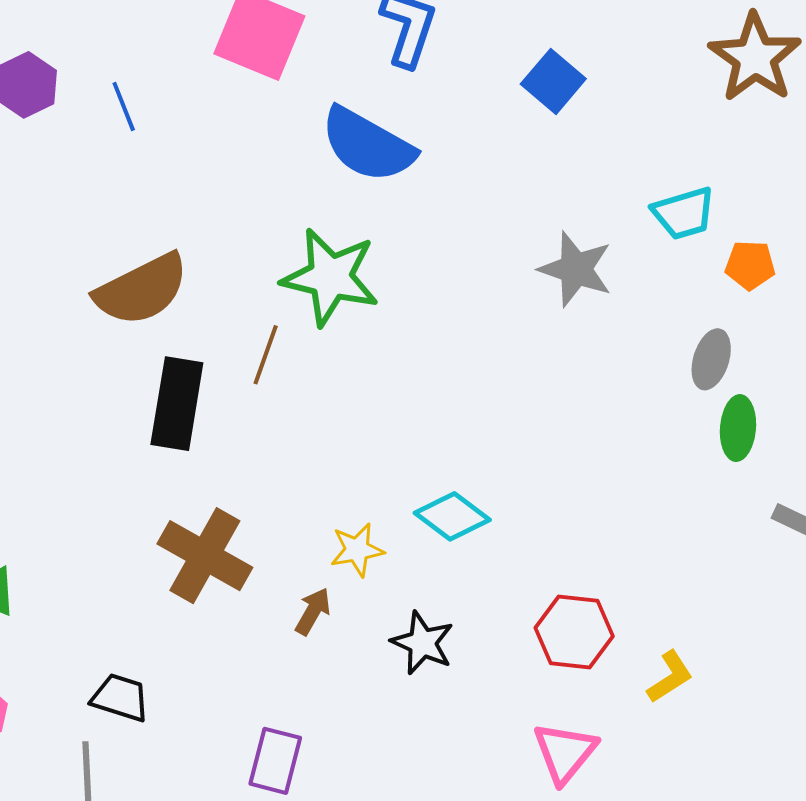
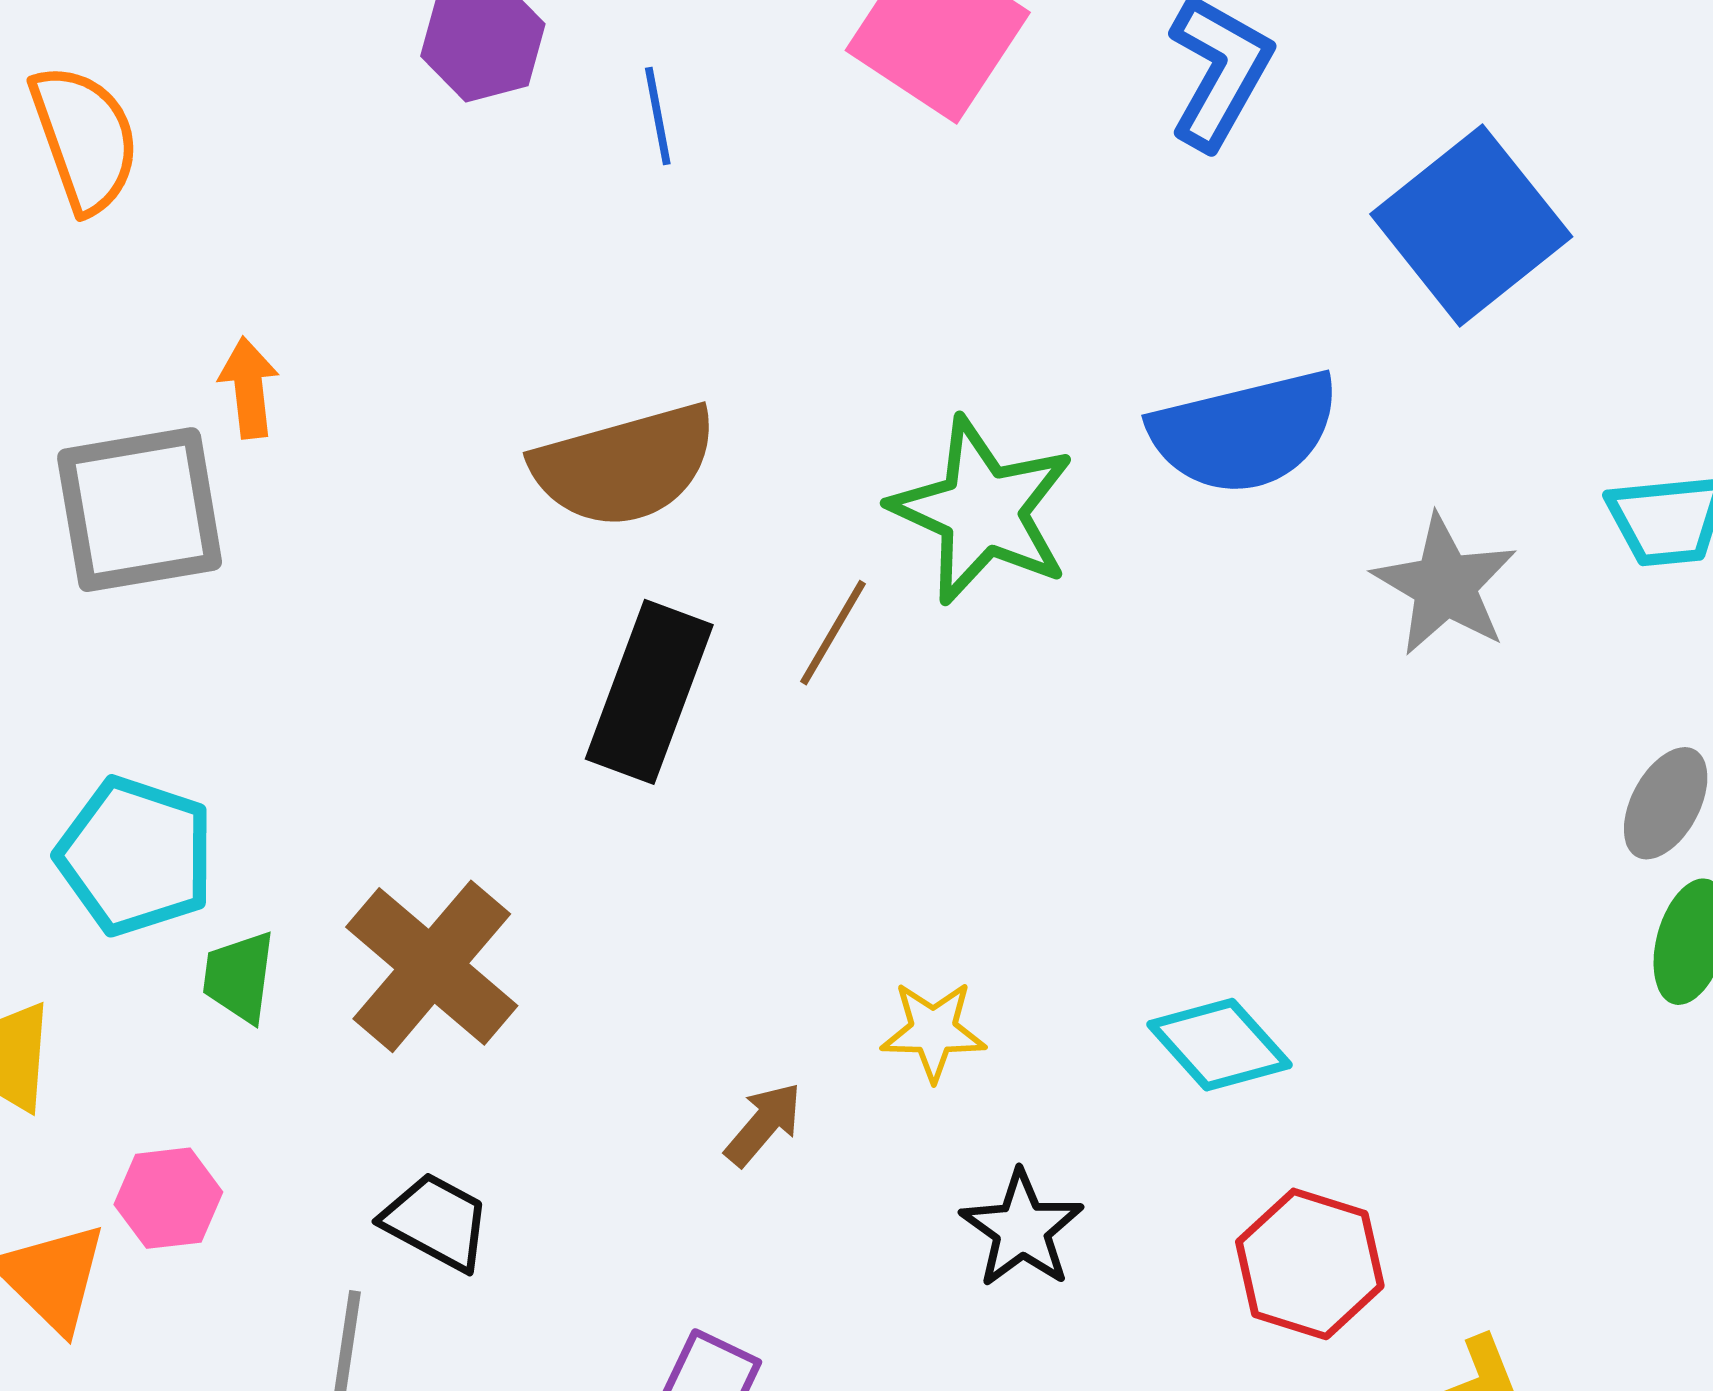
blue square: (553, 81) -> (1471, 225), size x1.6
blue semicircle: (368, 145) -> (1245, 432), moved, turned -54
cyan diamond: (452, 516) -> (1219, 1045), moved
brown cross: (205, 556) -> (432, 966), moved
brown arrow: (313, 611) -> (764, 1124), moved

